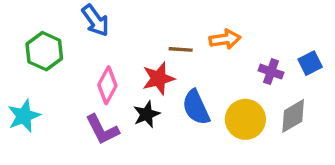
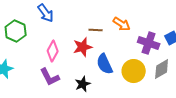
orange arrow: (225, 39) -> (122, 24), turned 42
purple cross: (271, 72) -> (149, 43), size x1.5
black star: (147, 114) -> (83, 84), moved

